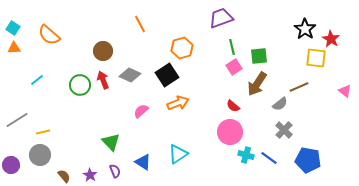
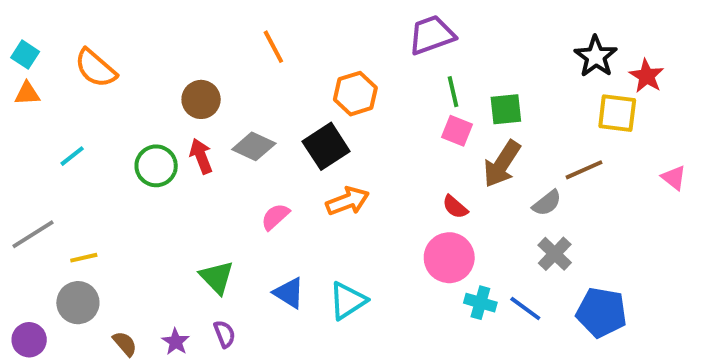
pink square: (234, 67) -> (457, 131), turned -35
blue triangle: (143, 162) -> (289, 293), moved
purple circle: (11, 165) -> (29, 340), moved

